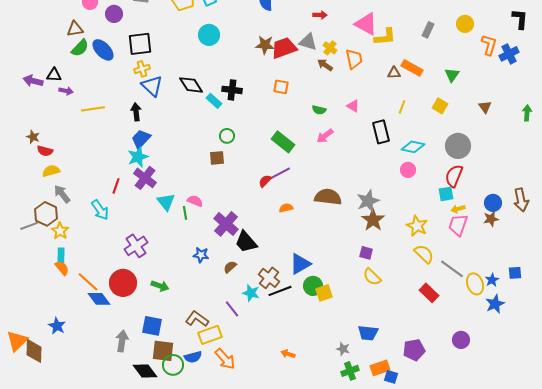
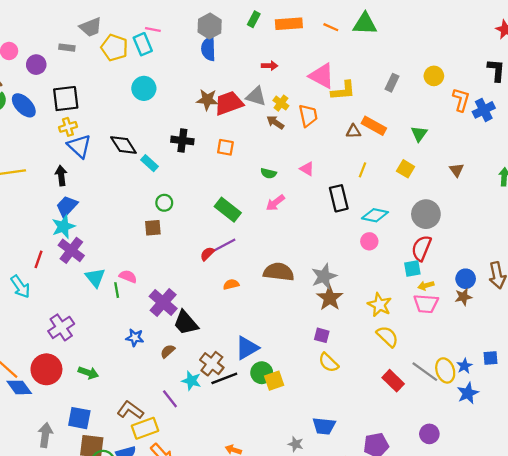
black cross: (232, 90) -> (182, 140), moved
pink trapezoid: (458, 225) -> (426, 304), turned -105
gray line: (452, 269) -> (425, 372), moved

